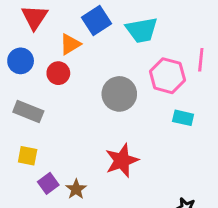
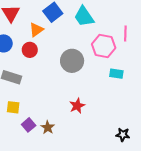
cyan trapezoid: (142, 30) -> (84, 17), turned 70
red star: (122, 161) -> (77, 106), size x0.7

